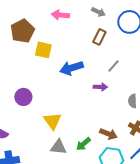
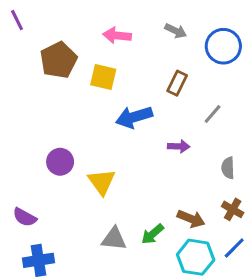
brown rectangle: (99, 37) -> (177, 83), moved
yellow square: (43, 50) -> (103, 77), moved
gray line: (113, 66) -> (213, 114), moved
yellow triangle: (52, 121) -> (102, 182), moved

